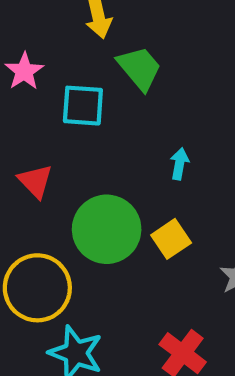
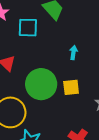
yellow square: (171, 239) -> (71, 87), turned 30

